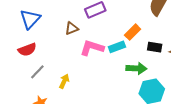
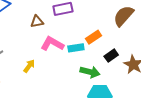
black rectangle: (155, 47) -> (111, 56), turned -56
yellow arrow: (64, 81) -> (29, 66), moved

